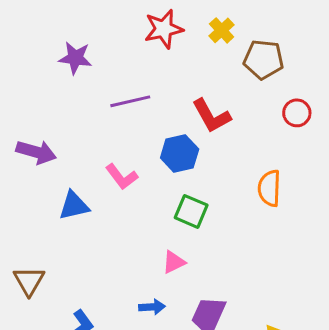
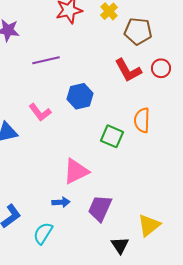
red L-shape: (211, 116) -> (128, 70), moved
green square: (191, 211) -> (112, 136), moved
pink triangle: (174, 262) -> (76, 171), size x1.6

